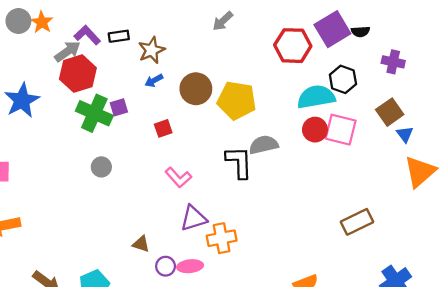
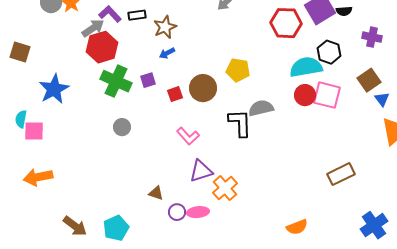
brown circle: (196, 89) -> (203, 88), moved
blue star: (22, 100) -> (54, 89), moved
yellow pentagon: (237, 100) -> (238, 70), size x0.7
purple square: (119, 107) -> (148, 80), moved
orange cross: (222, 238) -> (225, 188), turned -30

